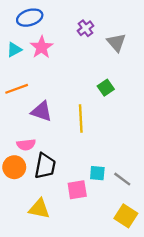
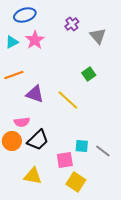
yellow line: (81, 118) -> (68, 100), turned -45
black trapezoid: (45, 166) -> (38, 140), turned 35
yellow square: (126, 216) -> (76, 182), moved

